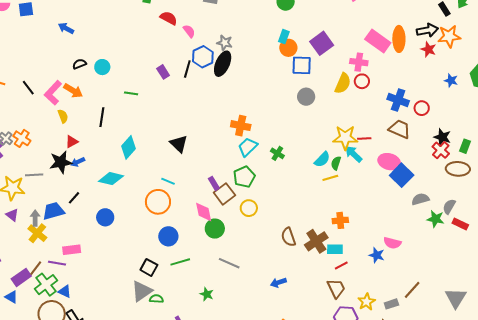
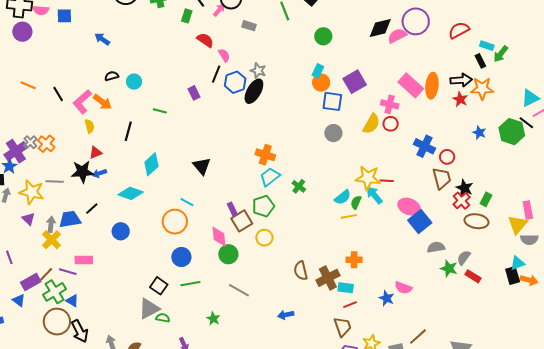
black line: (187, 69) -> (216, 74), moved
brown trapezoid: (400, 129) -> (442, 178), moved, turned 45

